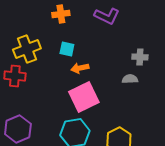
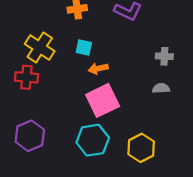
yellow cross: (27, 49) -> (40, 47), turned -36
gray semicircle: (130, 79) -> (161, 88), moved

